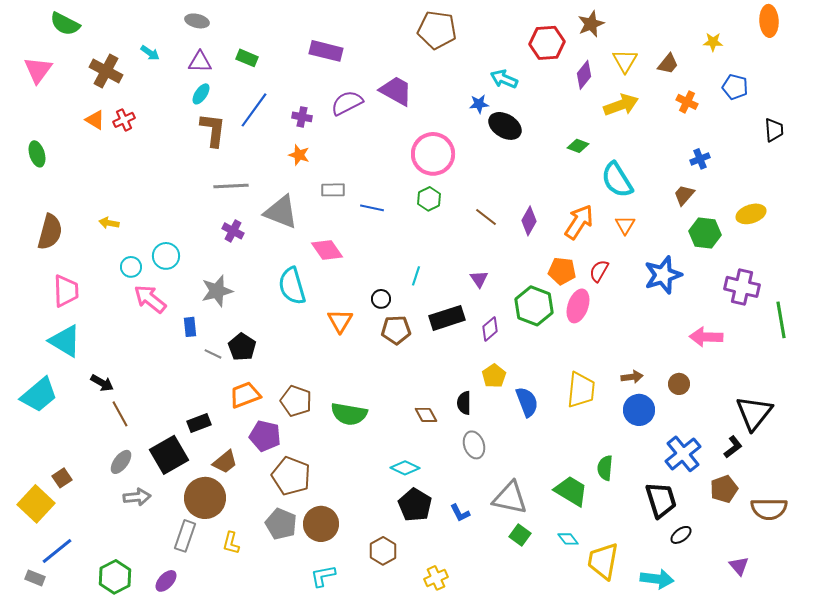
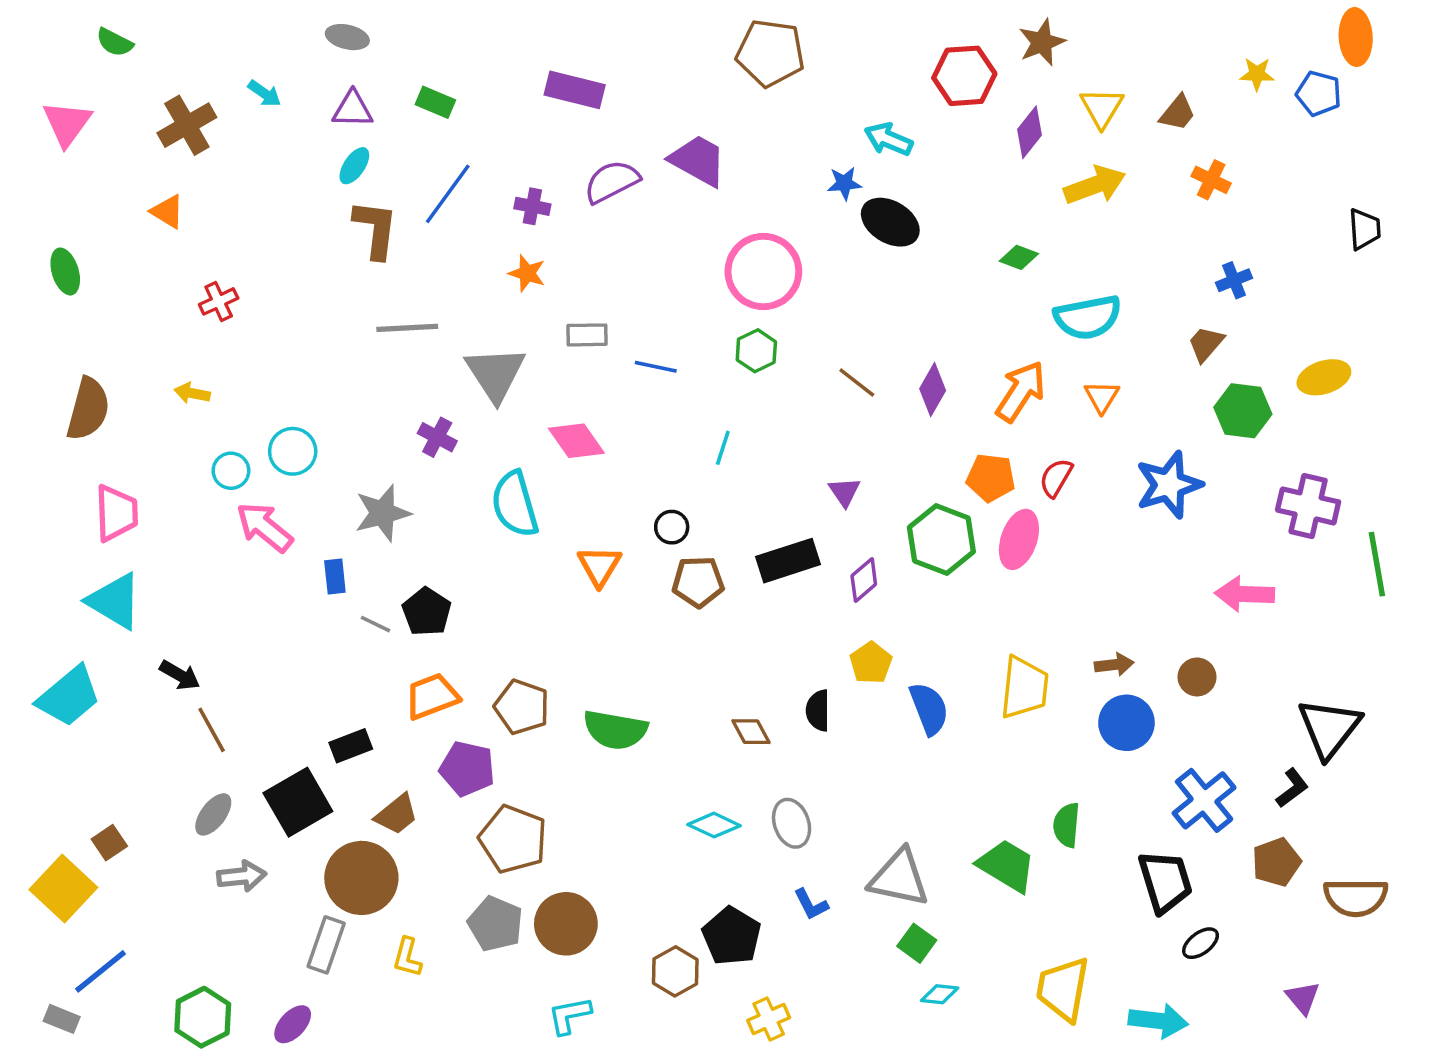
green semicircle: (65, 24) -> (115, 42), size x0.7
brown cross: (106, 71) -> (187, 125), turned 32
blue pentagon: (735, 87) -> (1319, 93), moved
red cross: (124, 120) -> (219, 301), moved
cyan semicircle: (617, 180) -> (1088, 317), turned -69
gray triangle: (281, 212) -> (495, 374), turned 36
purple cross: (233, 231) -> (437, 437), moved
cyan line: (416, 276) -> (723, 448), moved
gray ellipse: (474, 445) -> (792, 823), moved
black pentagon: (415, 505) -> (732, 936), moved
cyan diamond: (568, 539) -> (940, 994), moved, turned -45

